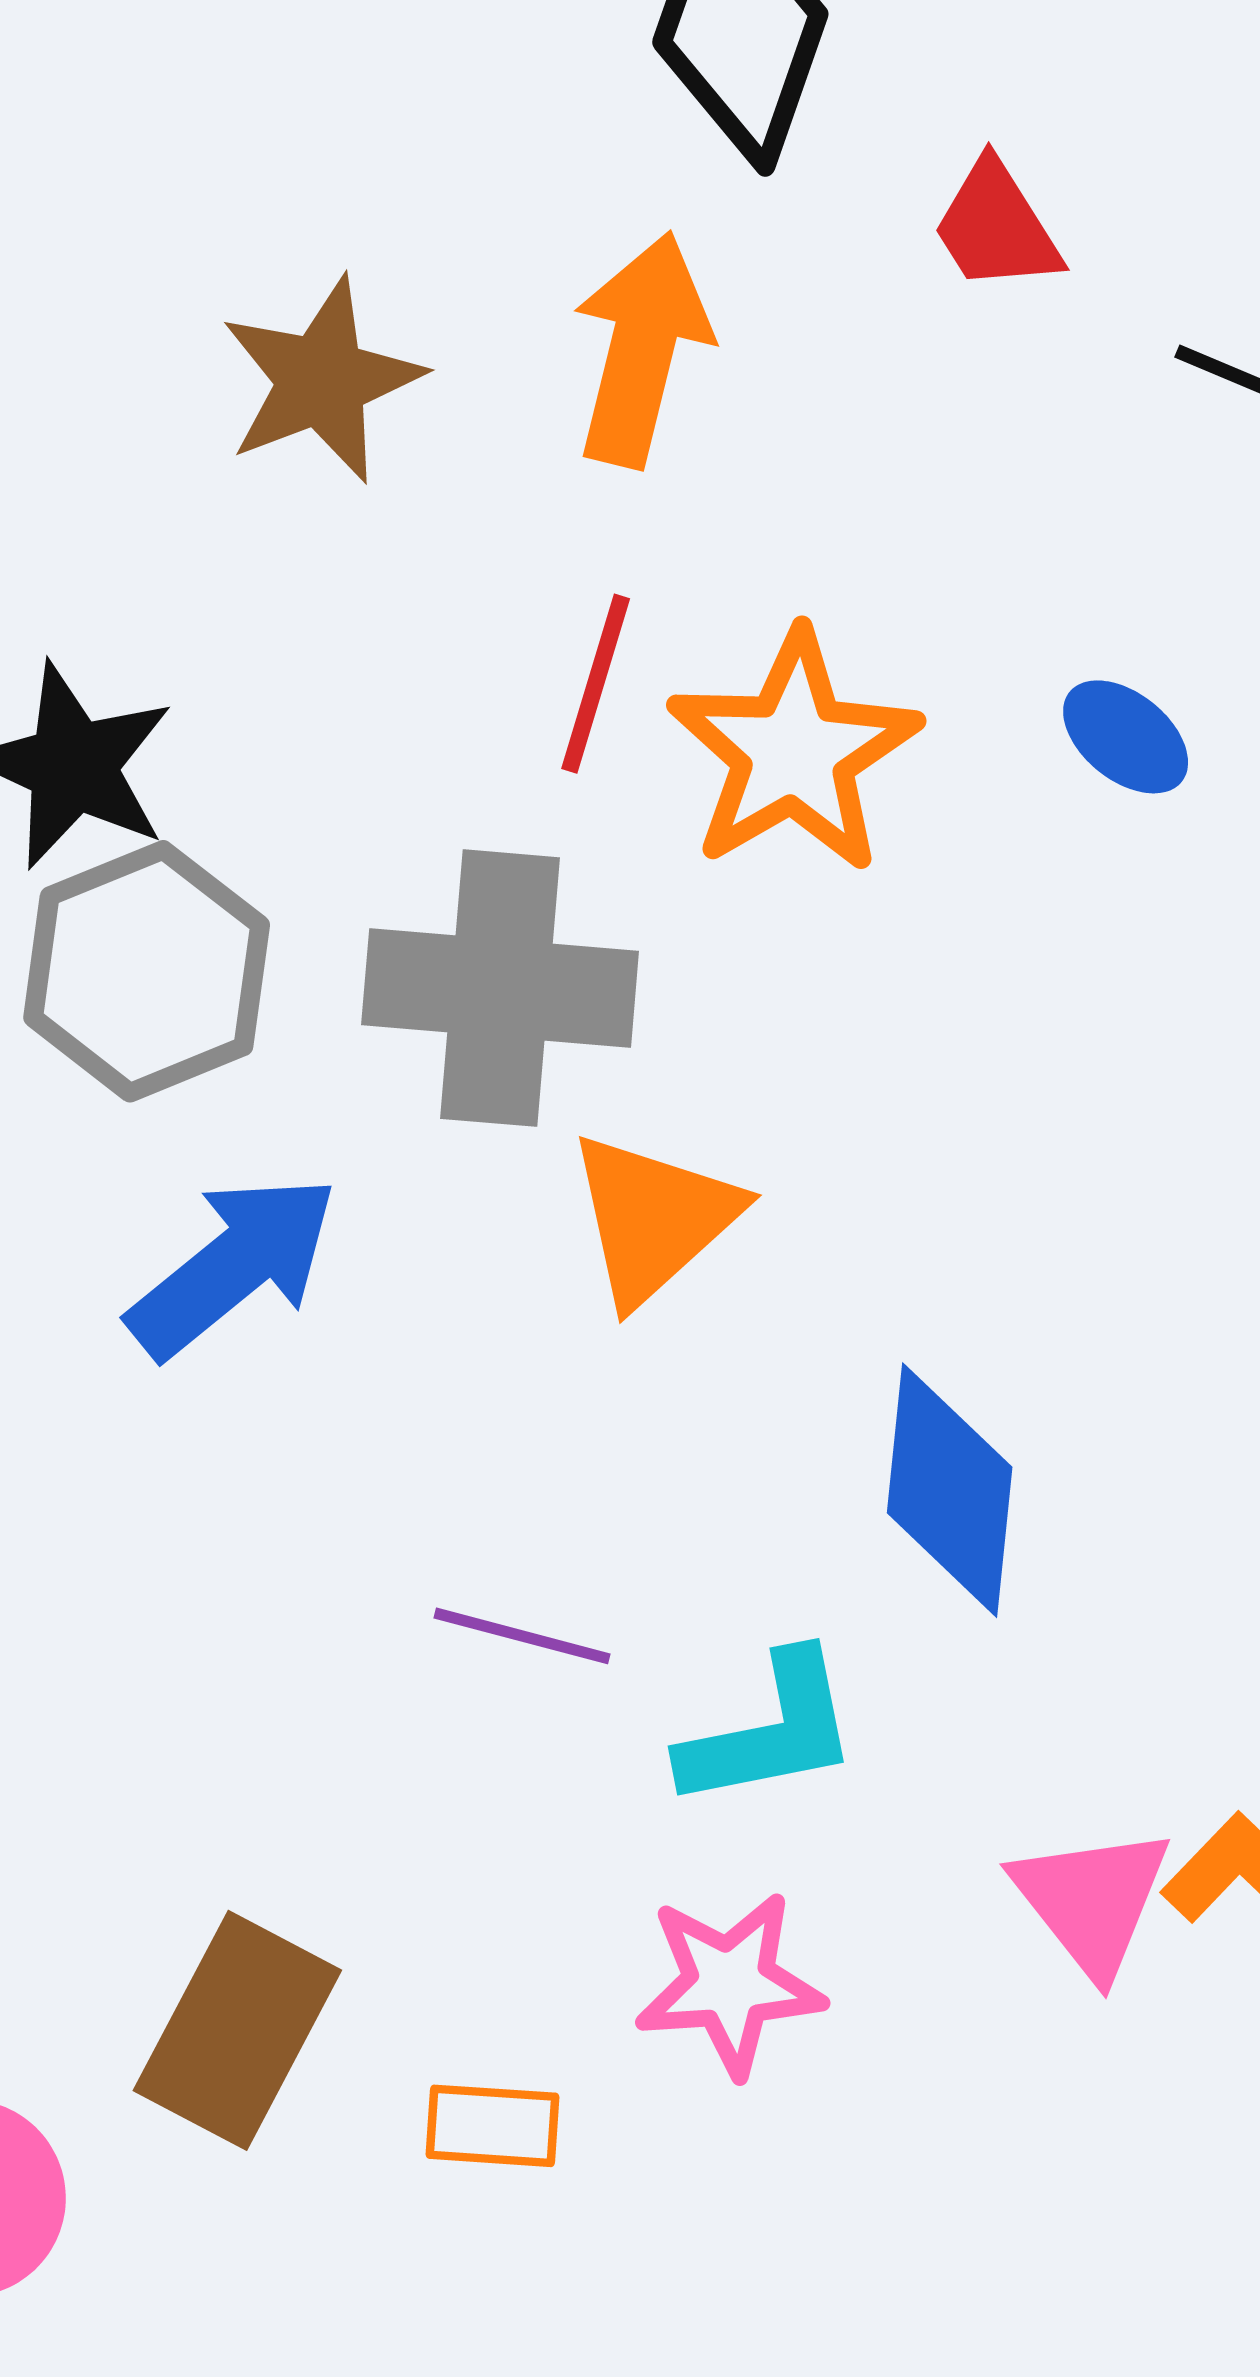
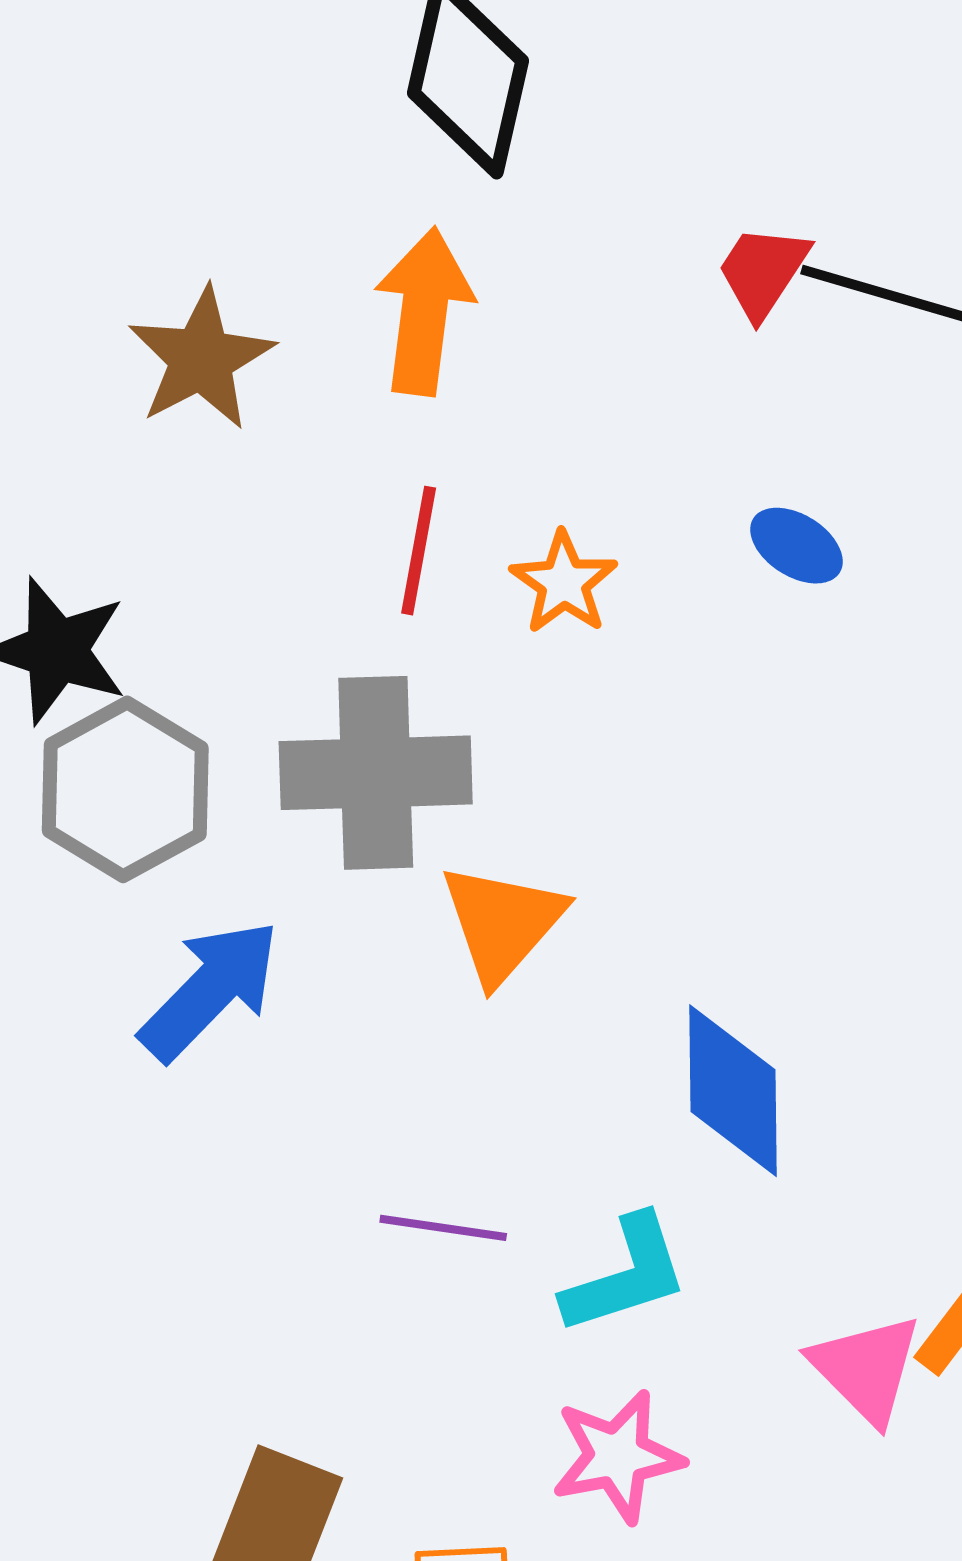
red trapezoid: (996, 227) -> (763, 271), moved, turned 72
orange star: (794, 752) -> (564, 583), size x0.6

